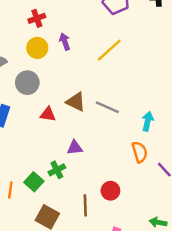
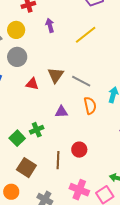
yellow circle: (37, 48) -> (16, 30), moved
brown triangle: (76, 102) -> (56, 75), turned 36
purple triangle: (75, 148) -> (61, 112), moved
orange semicircle: (140, 152) -> (90, 106), moved

